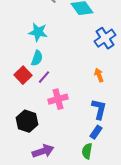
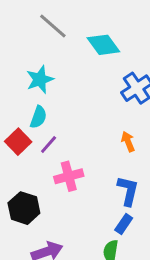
cyan star: (38, 32) -> (40, 79), turned -30

